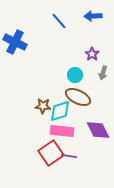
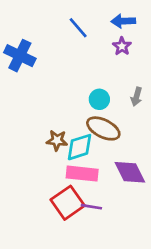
purple star: (92, 54) -> (122, 46), moved

